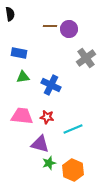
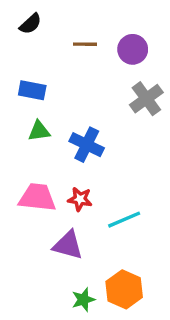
black semicircle: (10, 14) -> (31, 24), moved, turned 56
purple circle: (69, 29) -> (133, 49), moved
green star: (49, 163) -> (83, 300), moved

